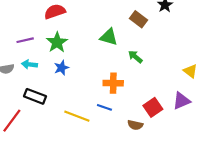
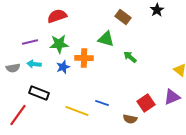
brown rectangle: (139, 19) -> (123, 17), moved
green star: (57, 42) -> (59, 44), turned 30
orange cross: (113, 83) -> (84, 58), moved

